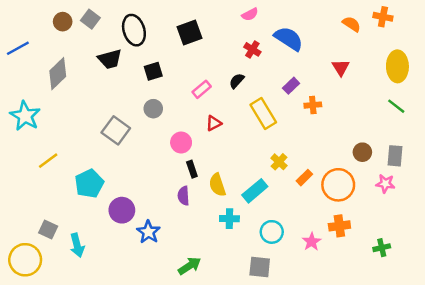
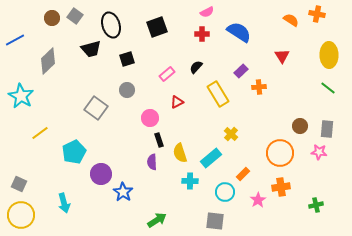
red cross: (252, 49) -> (202, 34), moved, turned -32
orange rectangle: (304, 178) -> (243, 174), moved
gray square: (48, 230) -> (19, 184), moved

